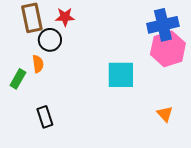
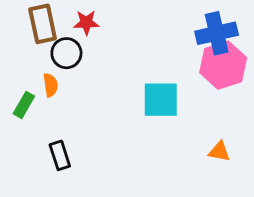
orange triangle: (165, 114) -> (219, 151), turned -36

